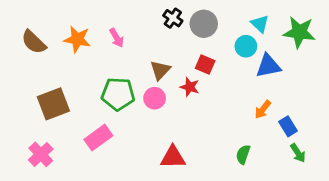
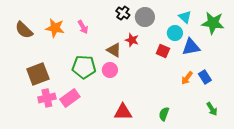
red square: (205, 65) -> (163, 51), moved
brown triangle: (160, 70) -> (114, 50), turned -42
red star: (190, 87) -> (132, 40), moved
blue rectangle: (288, 126) -> (205, 77), moved
pink cross: (41, 154) -> (47, 98), moved, turned 30
green semicircle: (243, 154) -> (164, 114), moved

